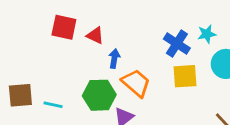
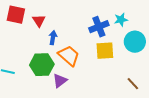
red triangle: (95, 35) -> (39, 21), turned 32
blue cross: (177, 44) -> (99, 27), turned 36

